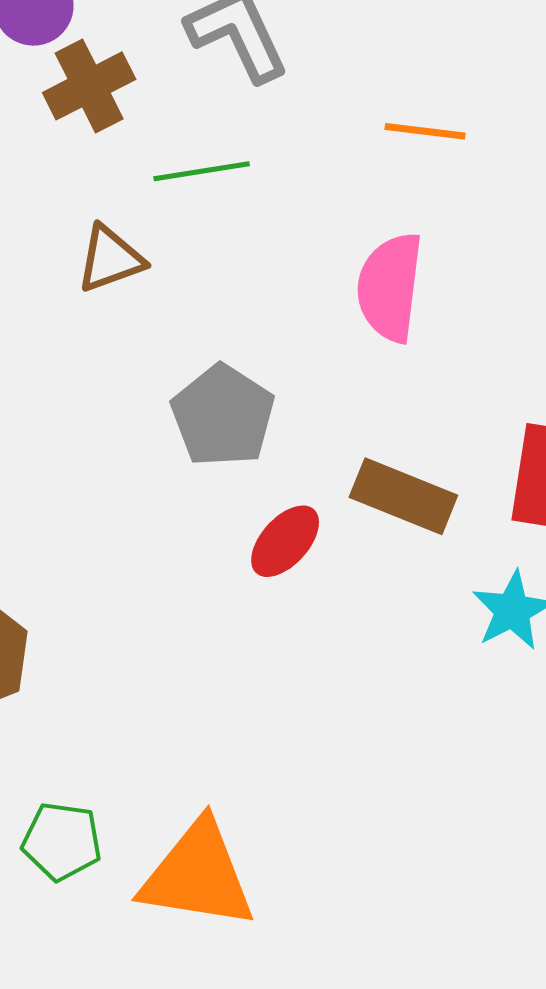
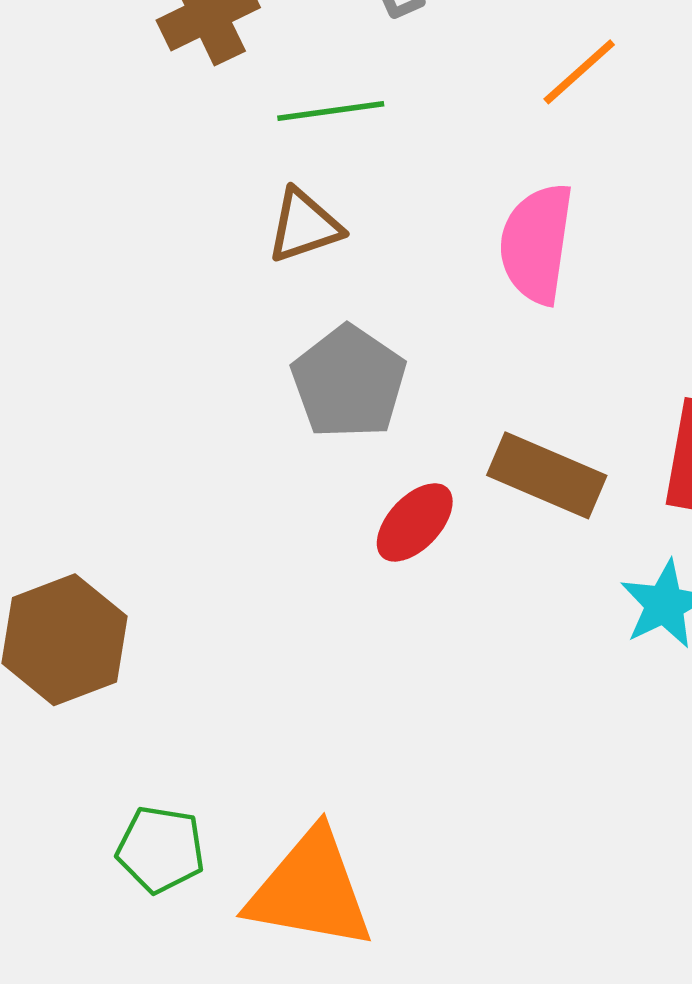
orange line: (425, 131) -> (579, 72), turned -50
brown triangle: (110, 259) -> (304, 226), moved

